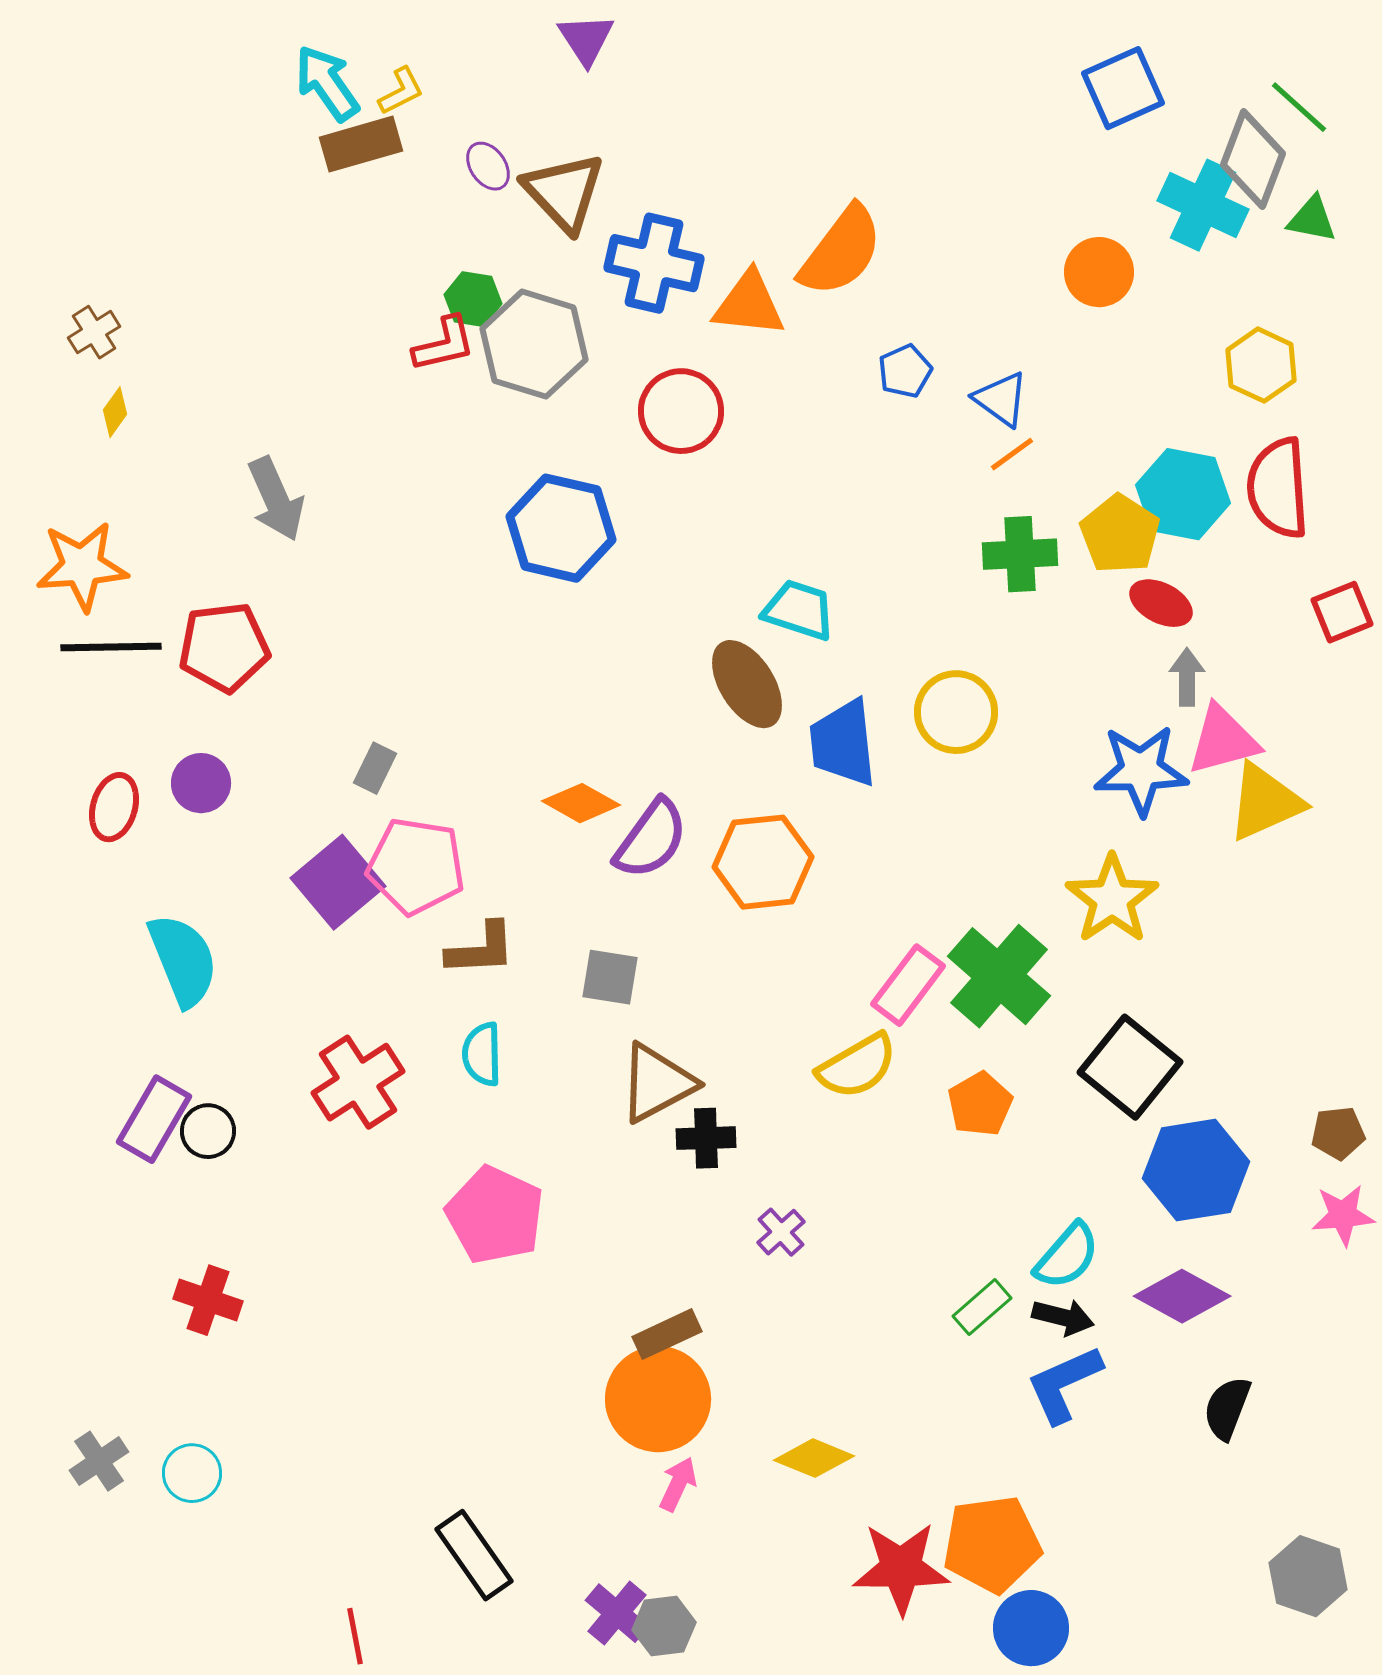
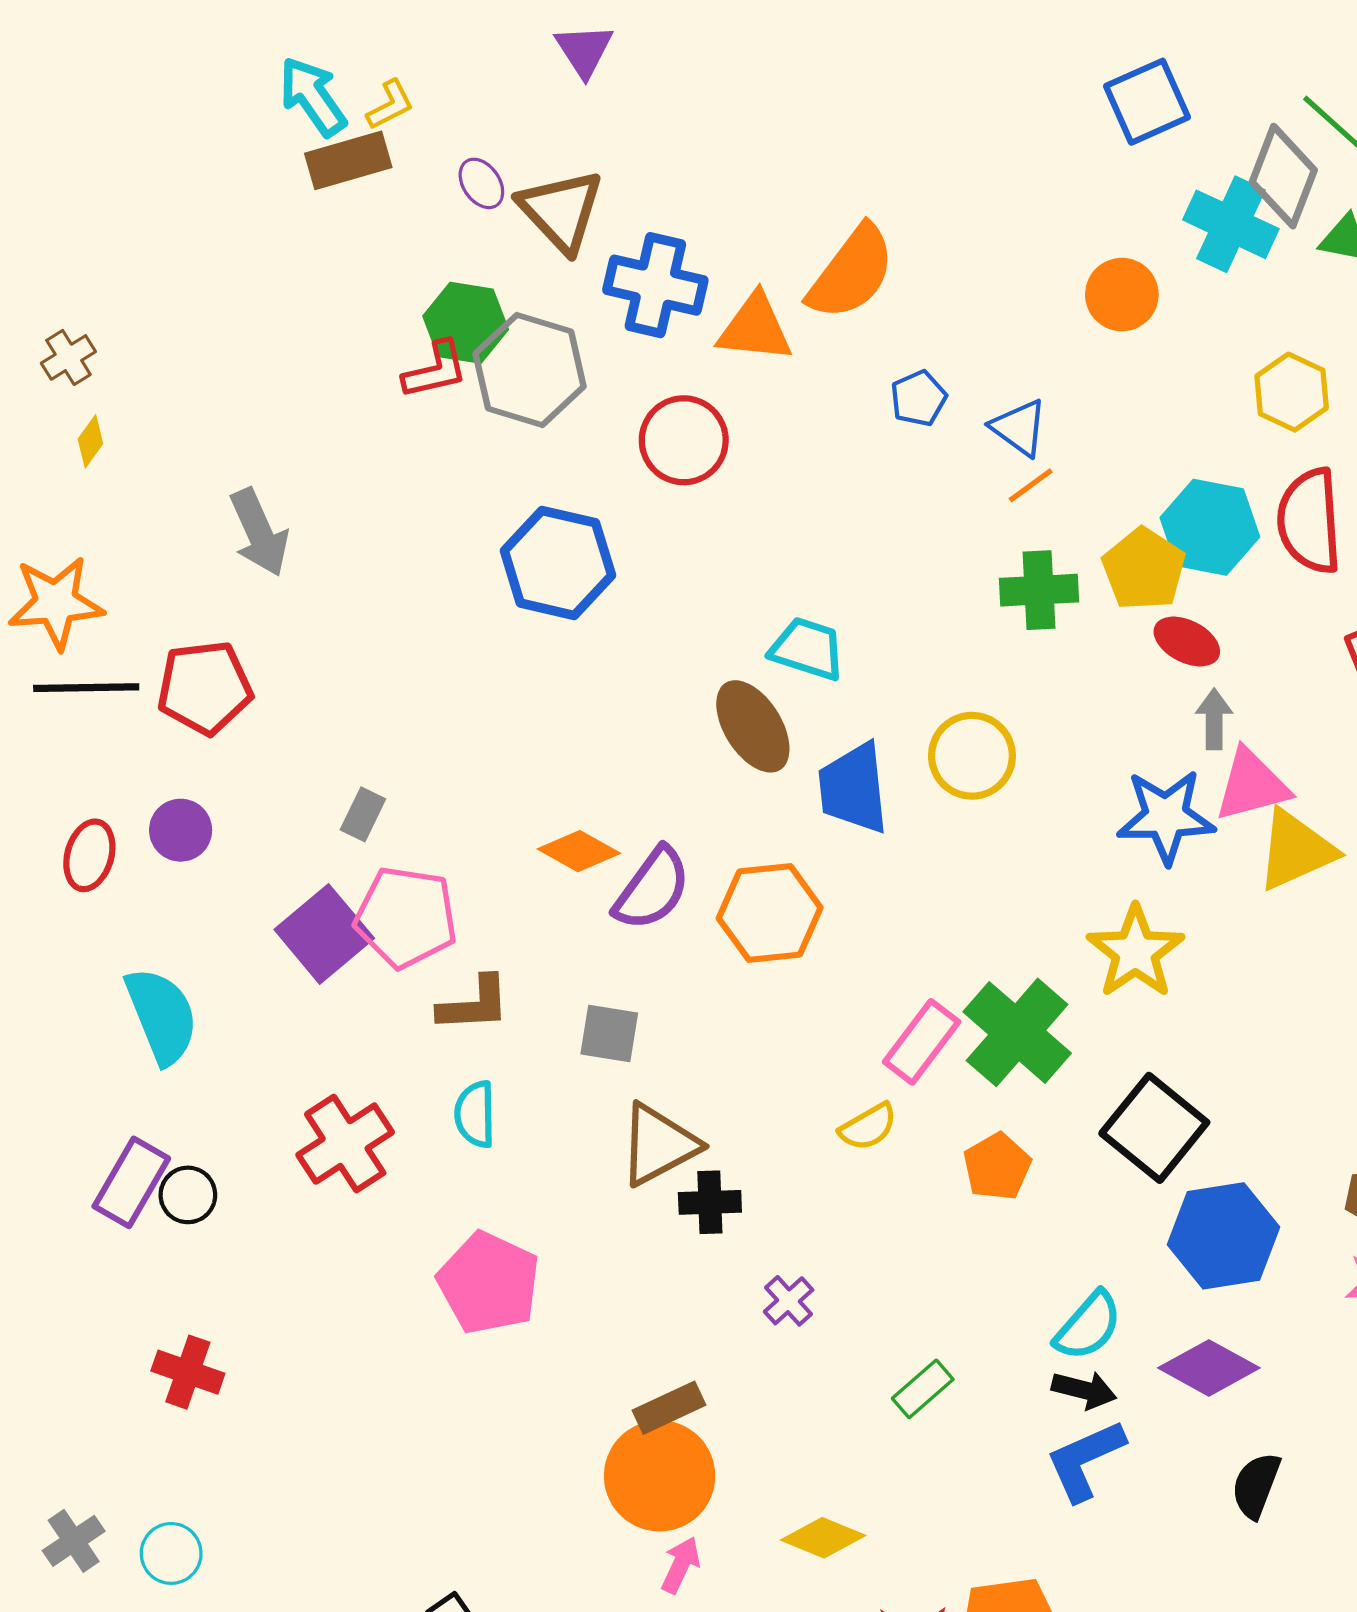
green hexagon: (473, 299) -> (466, 323), size x1.4
yellow semicircle: (857, 1066) -> (868, 1127), size x0.7
green rectangle: (982, 1307) -> (923, 1389), moved

